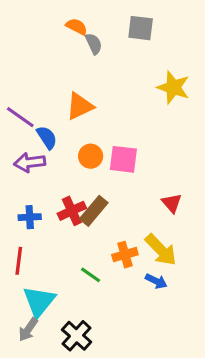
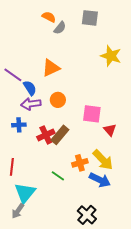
gray semicircle: (94, 44) -> (60, 28), turned 64
pink square: (123, 159) -> (92, 114), moved
purple arrow: (30, 162) -> (31, 104), moved
blue cross: (30, 217) -> (19, 125), moved
blue arrow: (156, 281) -> (100, 180), size x1.5
black cross: (77, 336) -> (87, 215), moved

